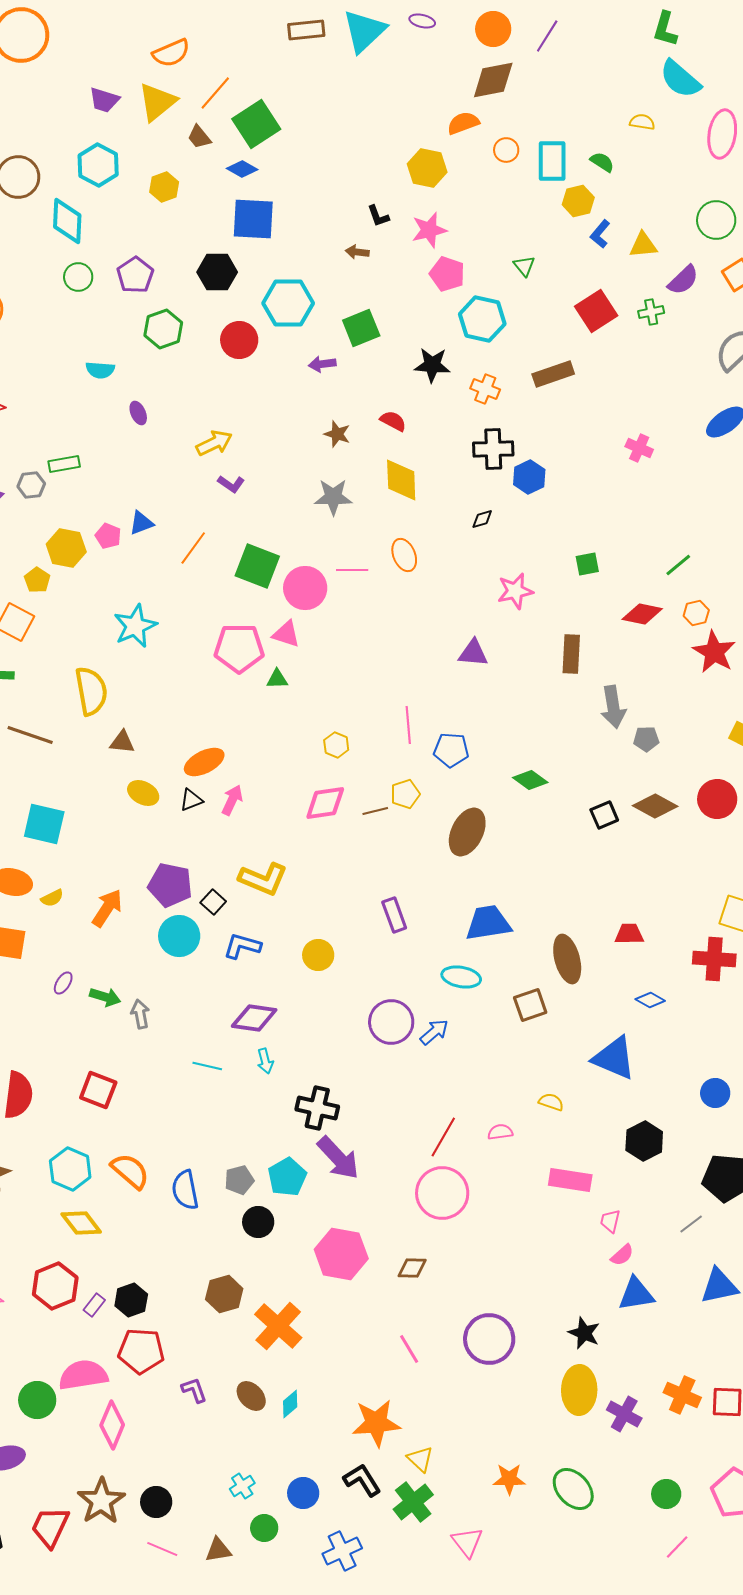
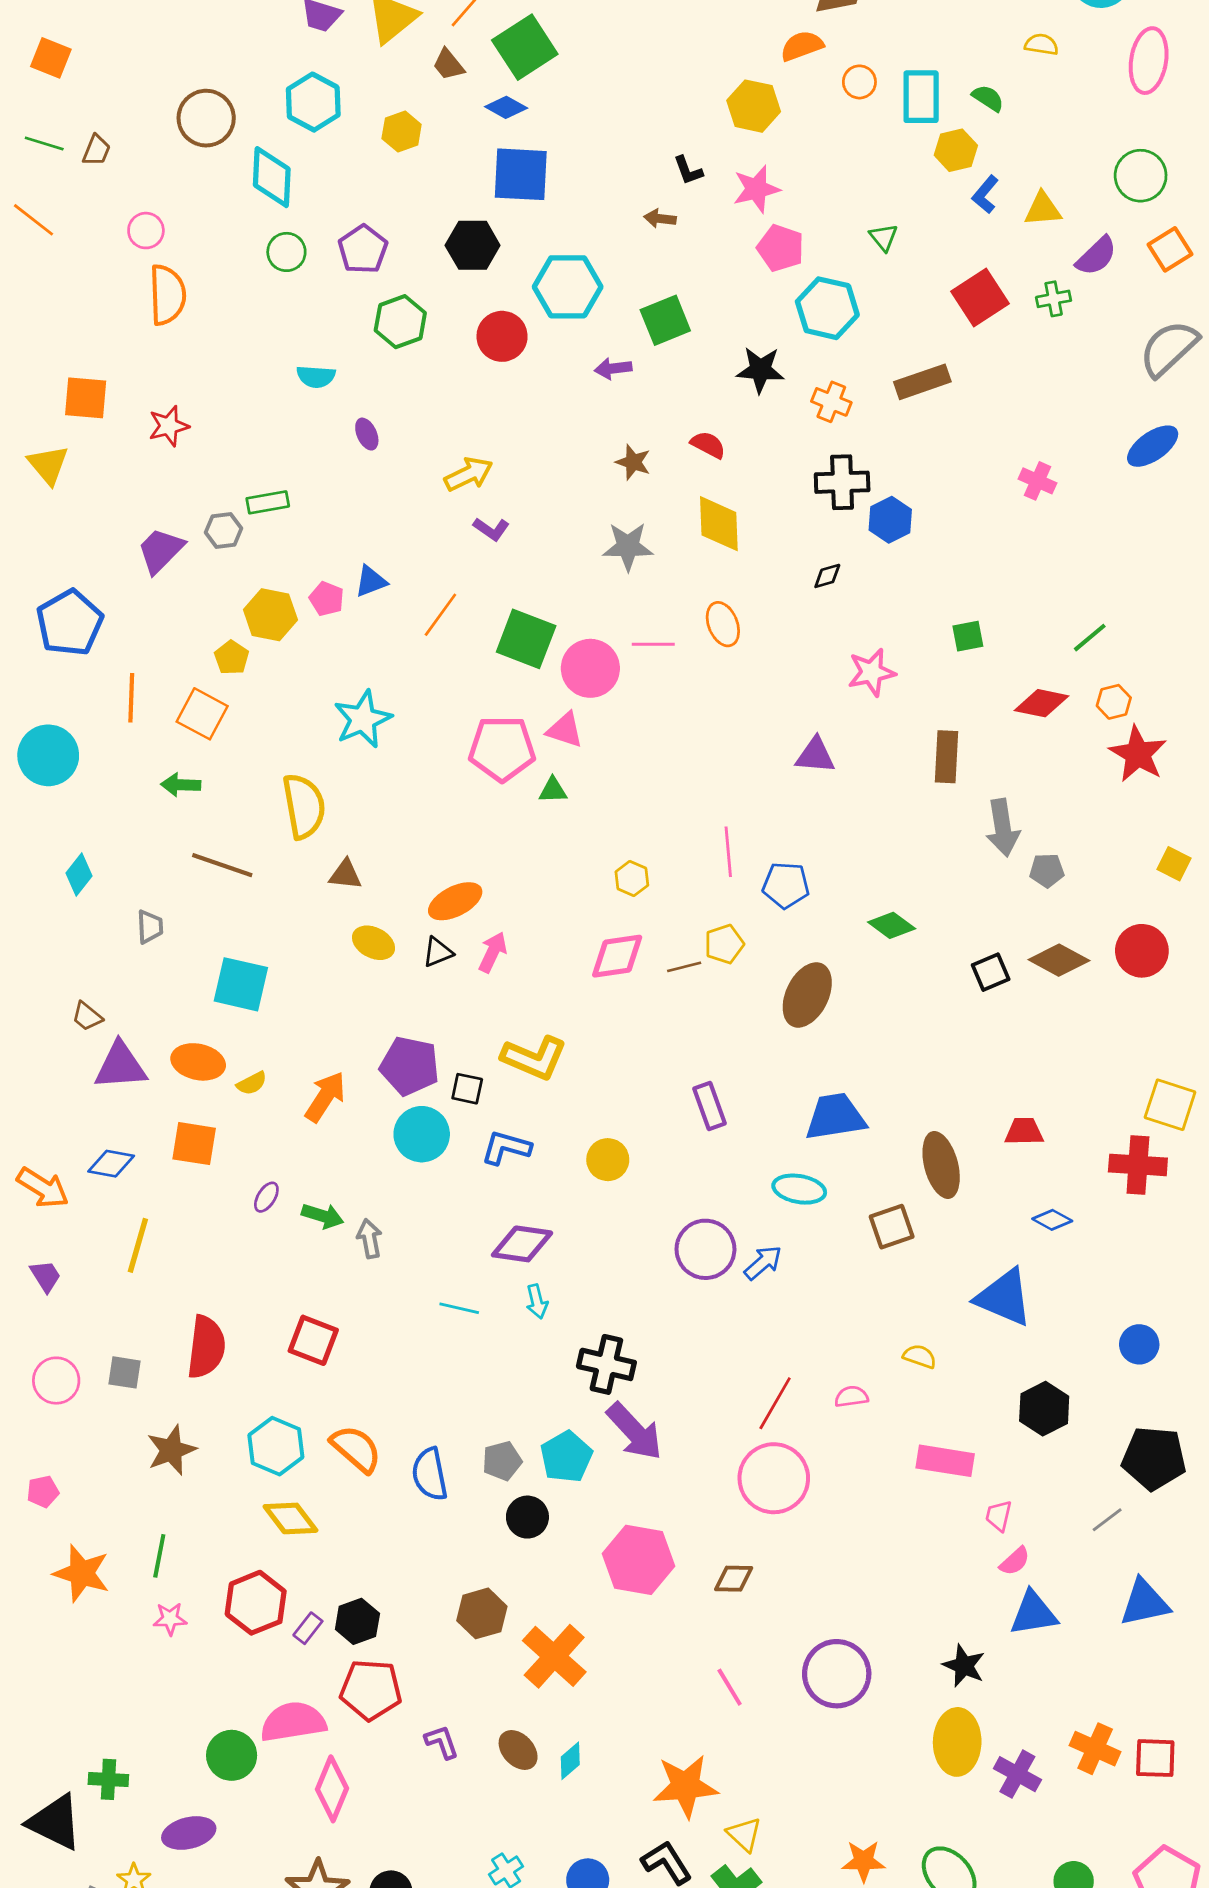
black square: (213, 902) -> (467, 1089), turned -30

